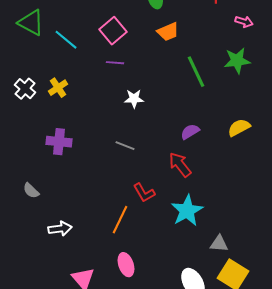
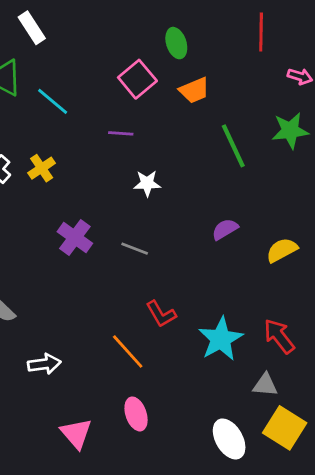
pink square: (113, 31) -> (137, 79), moved
yellow semicircle: (239, 128) -> (282, 250), moved
purple cross: (59, 142) -> (75, 238), moved, turned 30
red arrow: (180, 165) -> (279, 336), moved
orange line: (120, 220) -> (128, 351), turned -68

